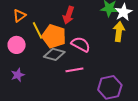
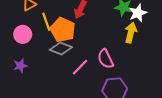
pink semicircle: (81, 44) -> (106, 59), moved, turned -150
pink line: (74, 70) -> (80, 67), turned -42

